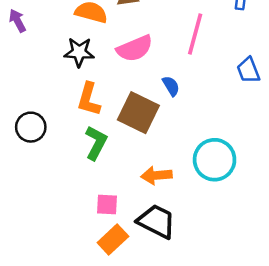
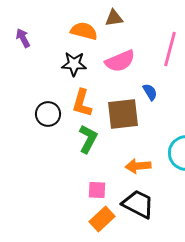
brown square: (138, 113) -> (123, 114), turned -32
black circle: (31, 127) -> (48, 114), moved

